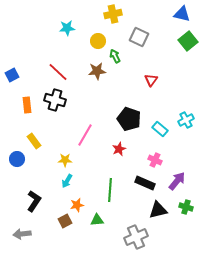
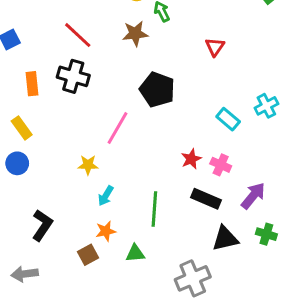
black pentagon: (129, 119) -> (157, 90), moved
yellow rectangle: (34, 141) -> (22, 128), moved
red star: (119, 149) -> (191, 159), moved
cyan arrow: (67, 181) -> (106, 196), moved

